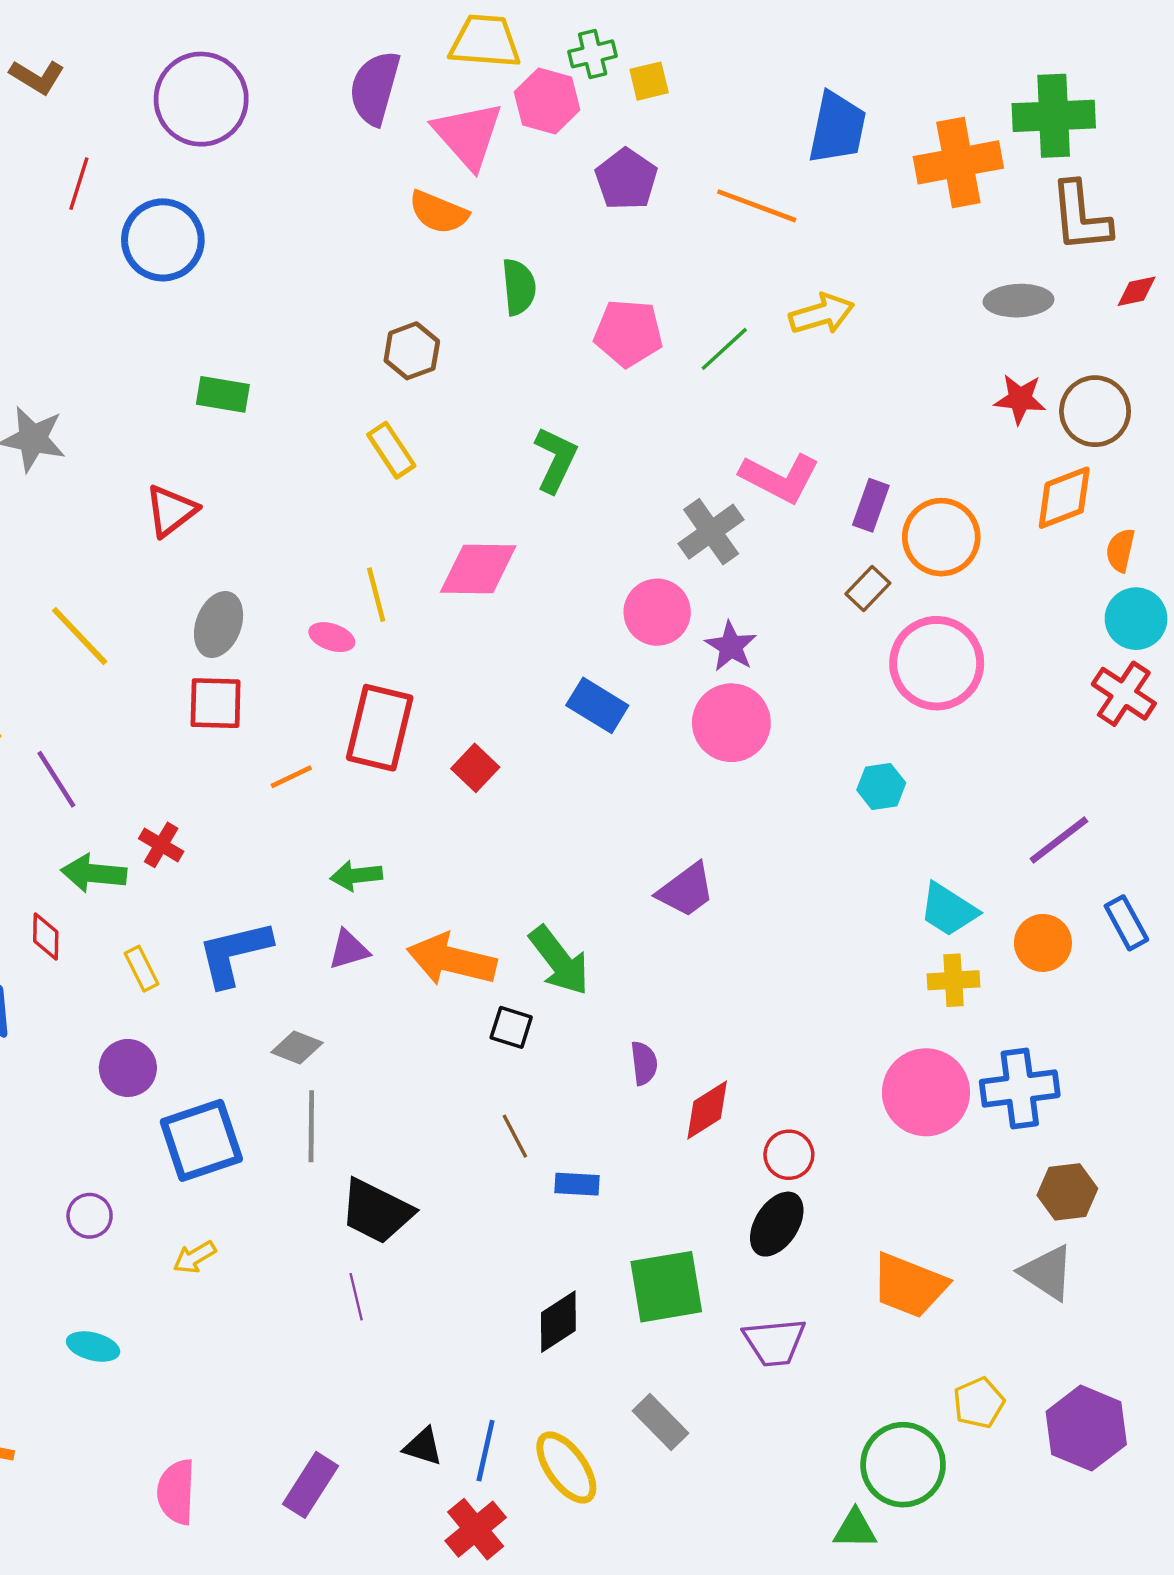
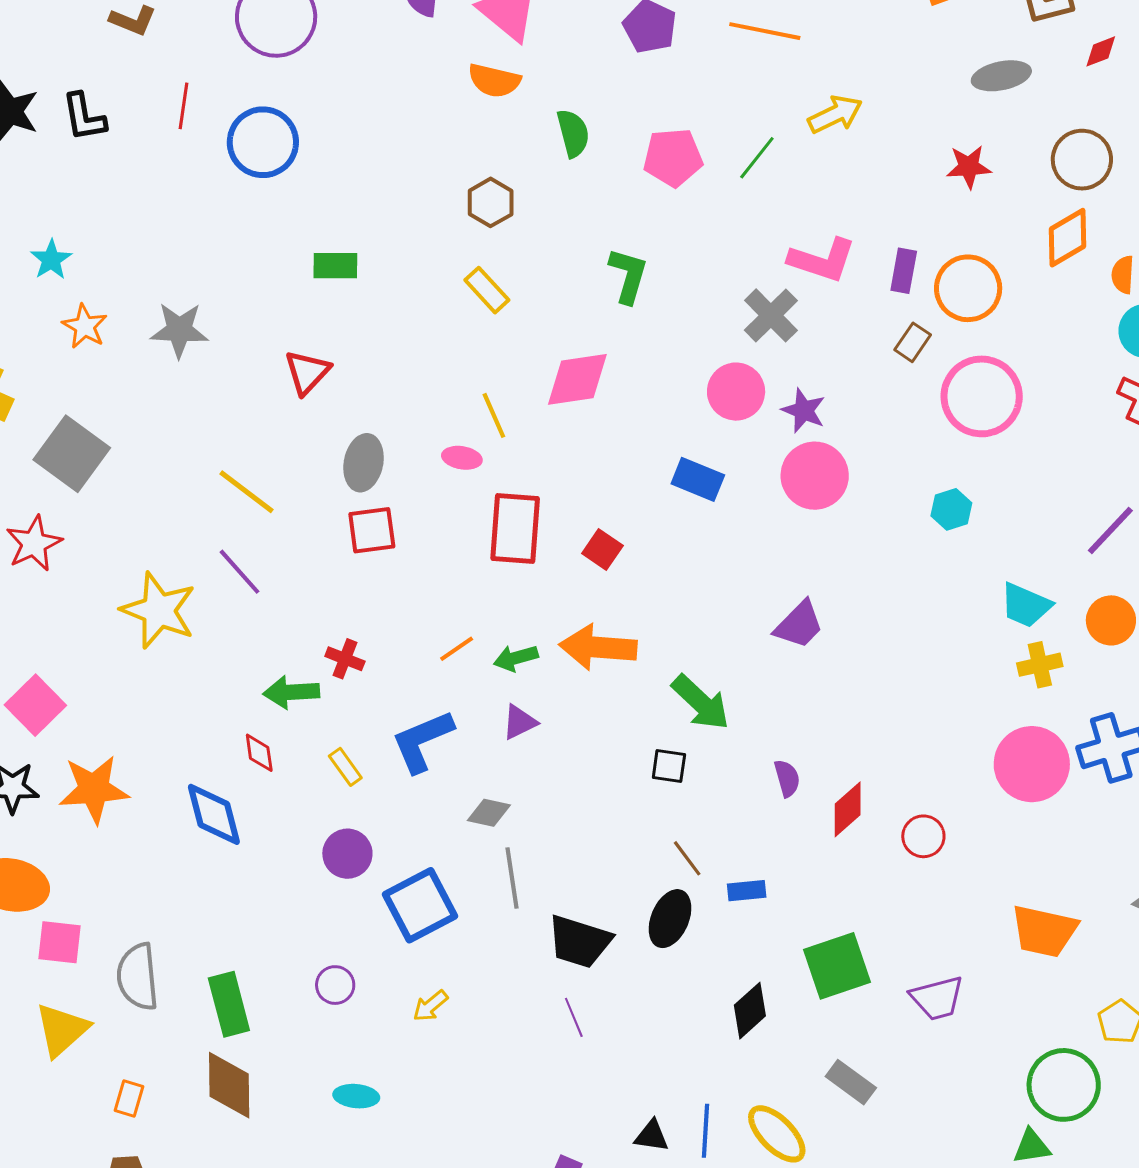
red star: (1020, 399) -> (969, 167), moved
orange line: (291, 777) -> (457, 649), moved
purple line: (56, 779) -> (240, 572), moved
orange arrow: (452, 960) -> (598, 647), moved
black ellipse: (777, 1224) -> (670, 919), moved

